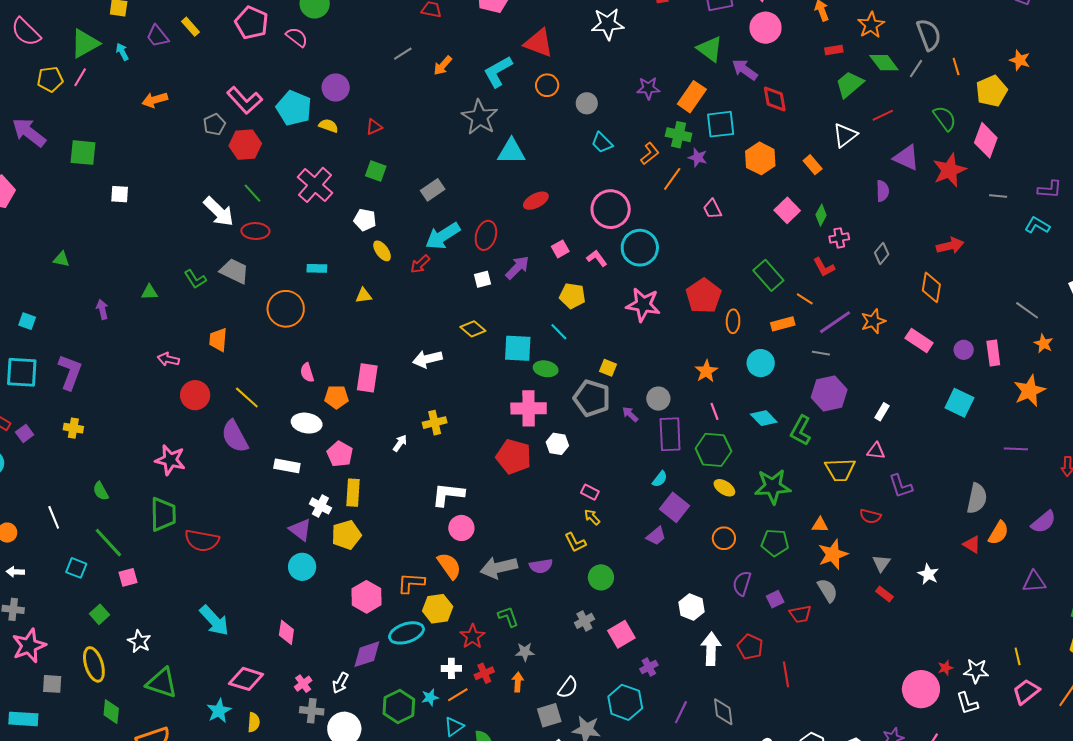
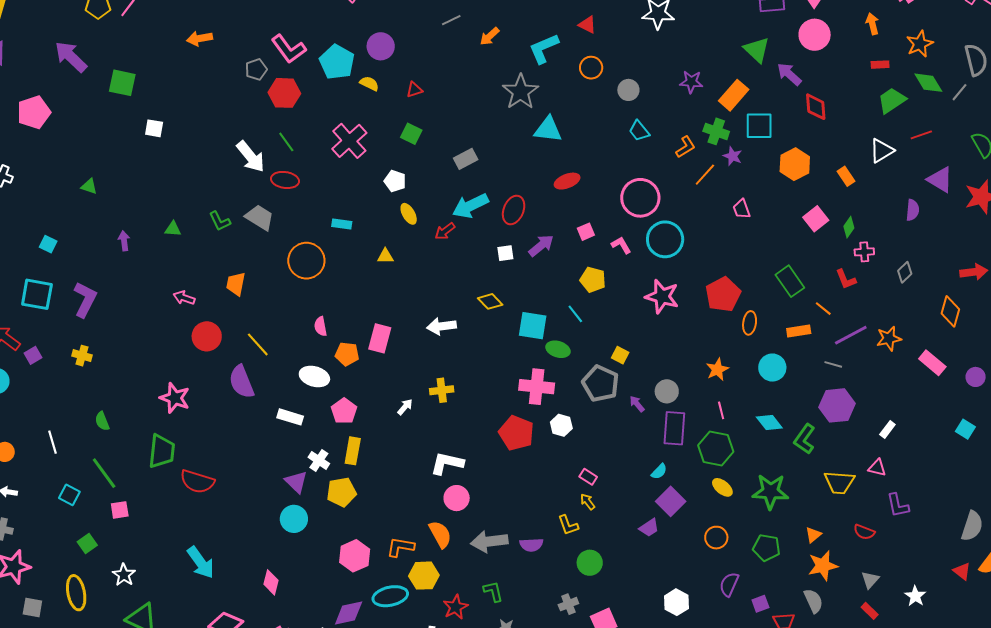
red triangle: (539, 43) -> (587, 25), size x0.6
cyan square: (959, 403) -> (965, 429), size x0.7
orange triangle: (820, 525) -> (813, 535), turned -48

